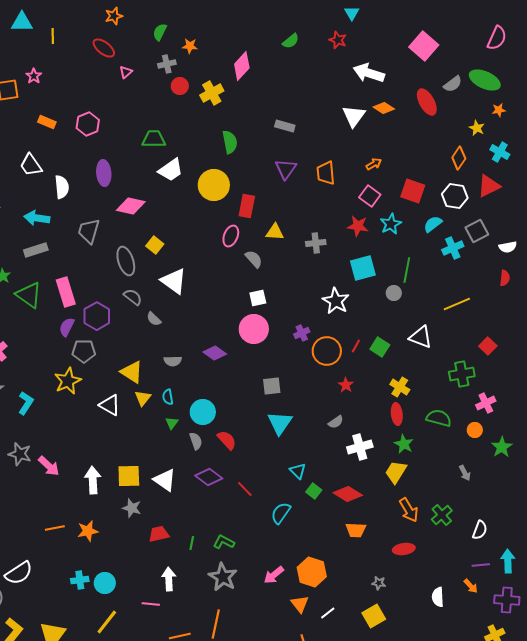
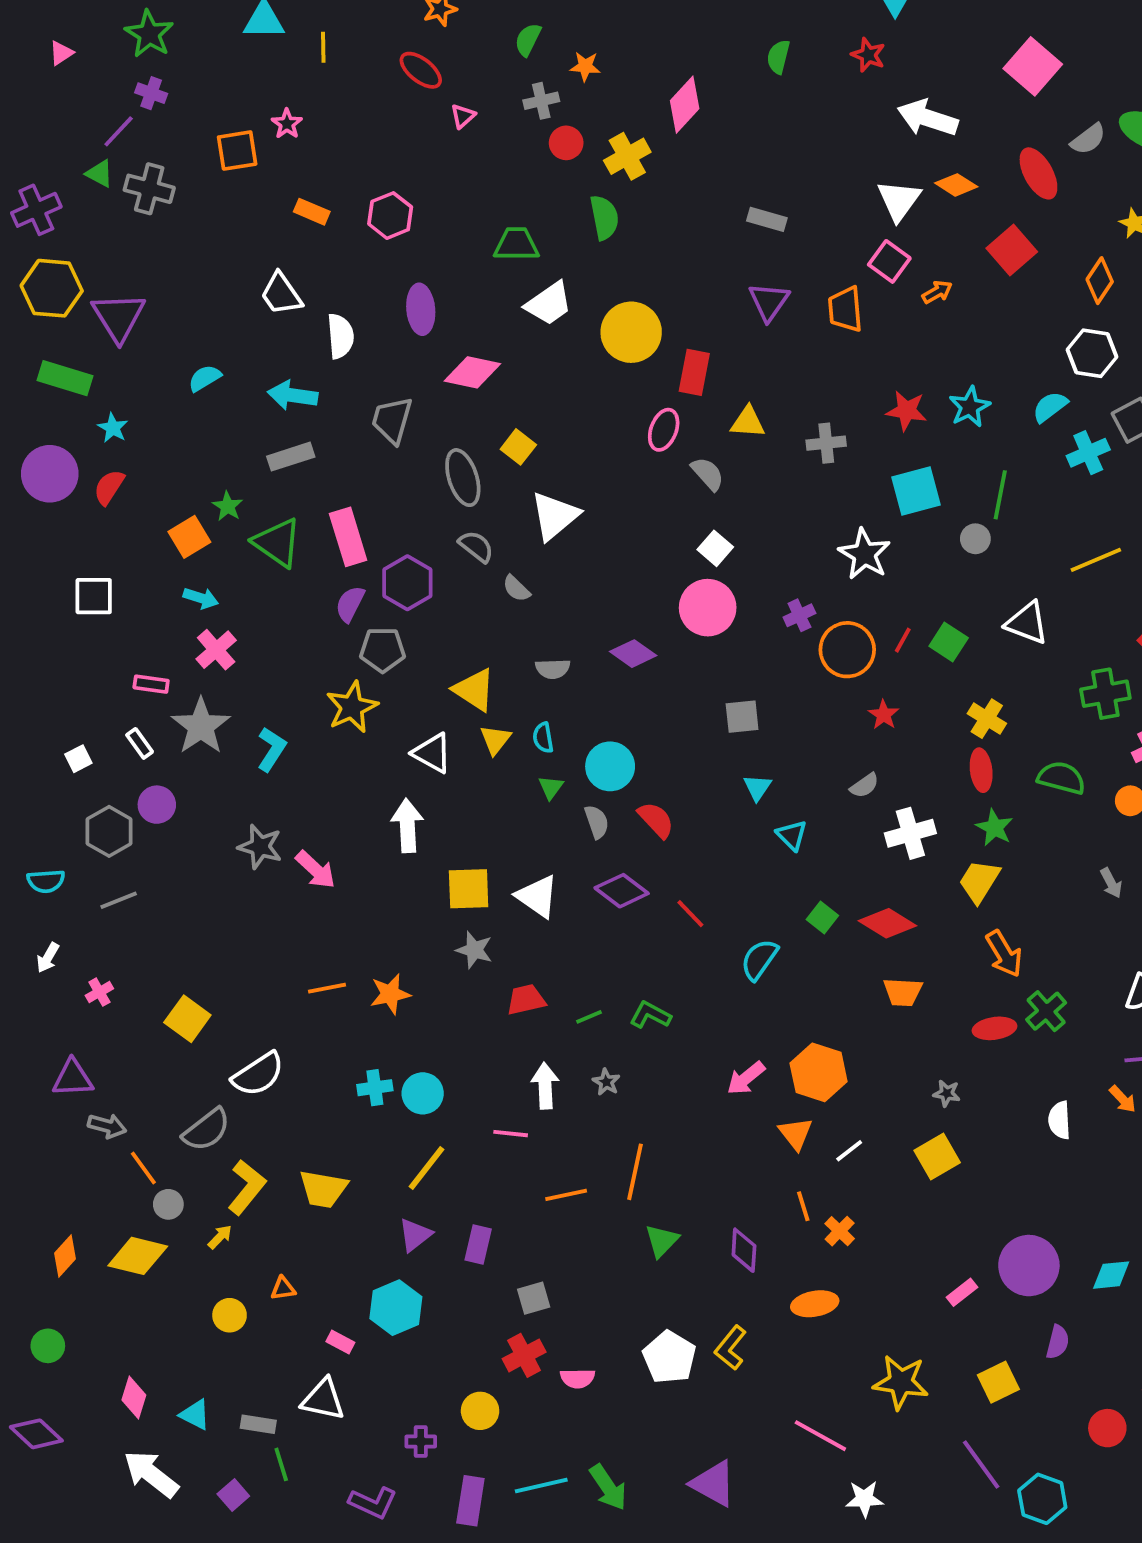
green semicircle: (291, 41) -> (778, 57), turned 144
green semicircle: (230, 142) -> (604, 217), moved
red square: (413, 191) -> (1012, 250), moved, turned 30
pink square: (370, 196) -> (889, 261), moved
white triangle: (174, 281) -> (555, 516), turned 44
white square: (258, 298) -> (715, 548), turned -36
cyan triangle: (280, 423) -> (757, 787), size x0.6
cyan triangle: (298, 471) -> (792, 835), moved
white arrow: (93, 480) -> (407, 826), moved
green cross: (442, 515) -> (1046, 1011), moved
green line: (192, 543) -> (589, 1017), turned 56
gray star: (223, 577) -> (606, 1082), moved, size x0.5

